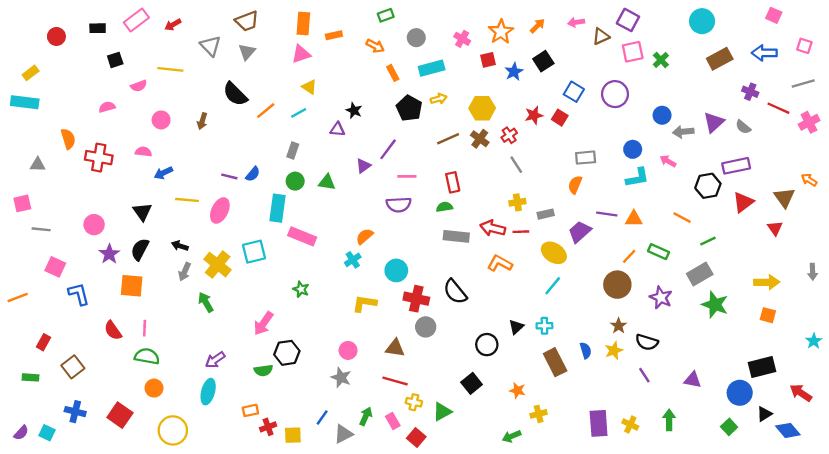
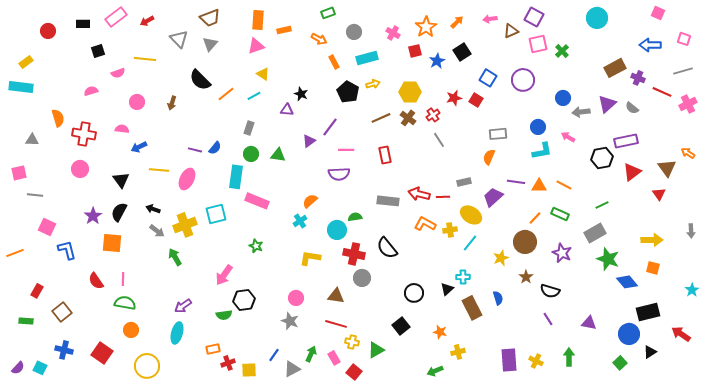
brown rectangle: (720, 59) -> (615, 68), moved
yellow cross: (517, 202) -> (450, 230), moved
green semicircle: (444, 207) -> (355, 217), moved
orange line: (682, 218) -> (564, 185), moved
pink circle: (94, 225) -> (80, 169), moved
yellow cross: (218, 265) -> (185, 225), turned 30
gray arrow: (185, 272) -> (157, 231), turned -77
black triangle: (516, 327) -> (447, 289), moved
yellow star: (614, 350) -> (501, 258), moved
blue diamond: (788, 430) -> (627, 282), moved

